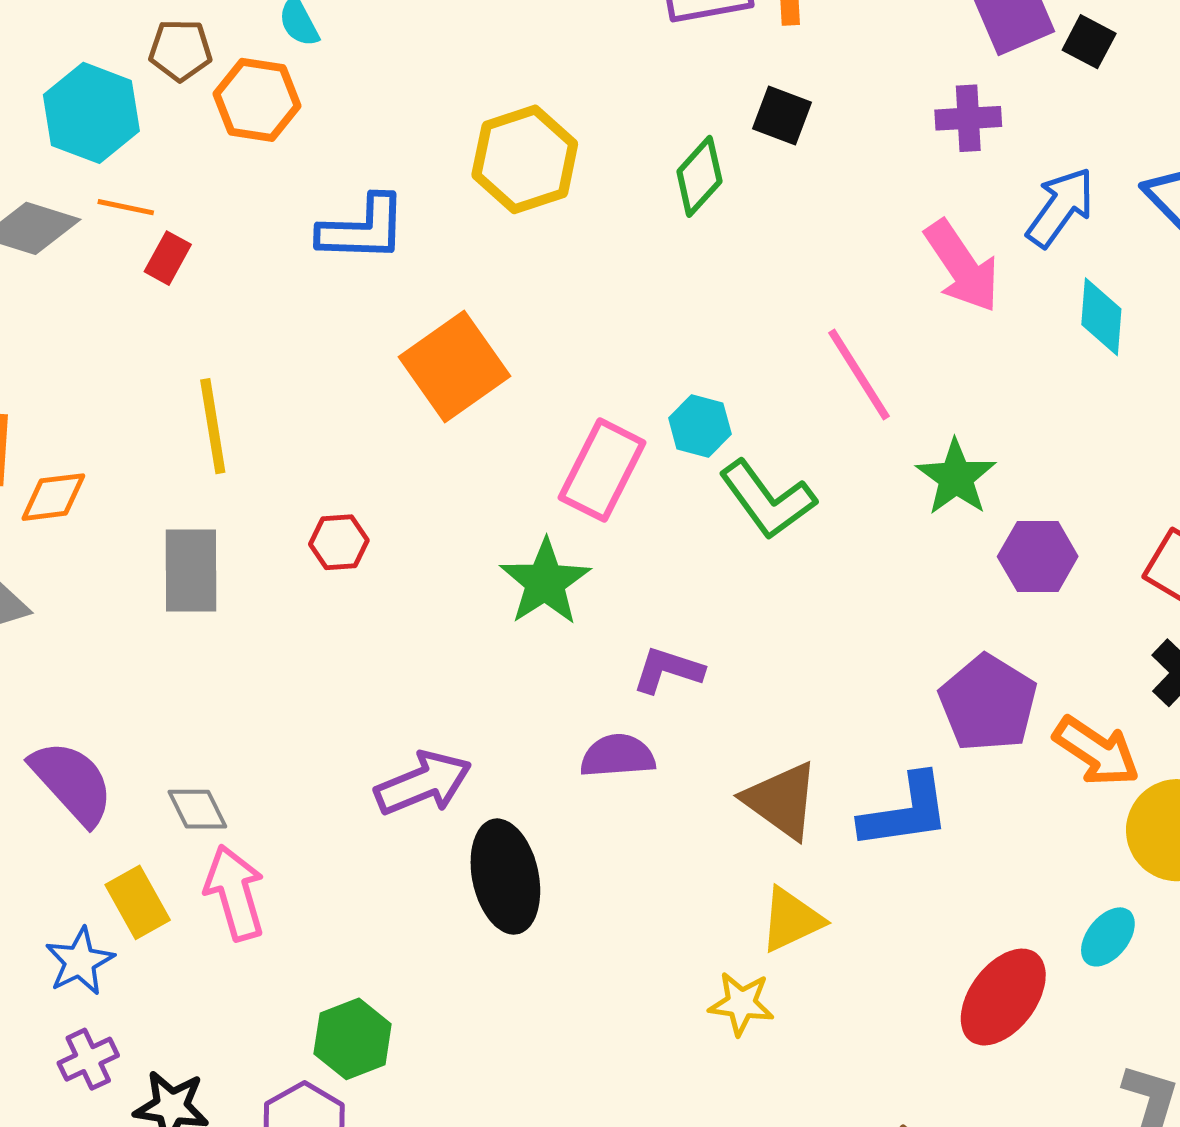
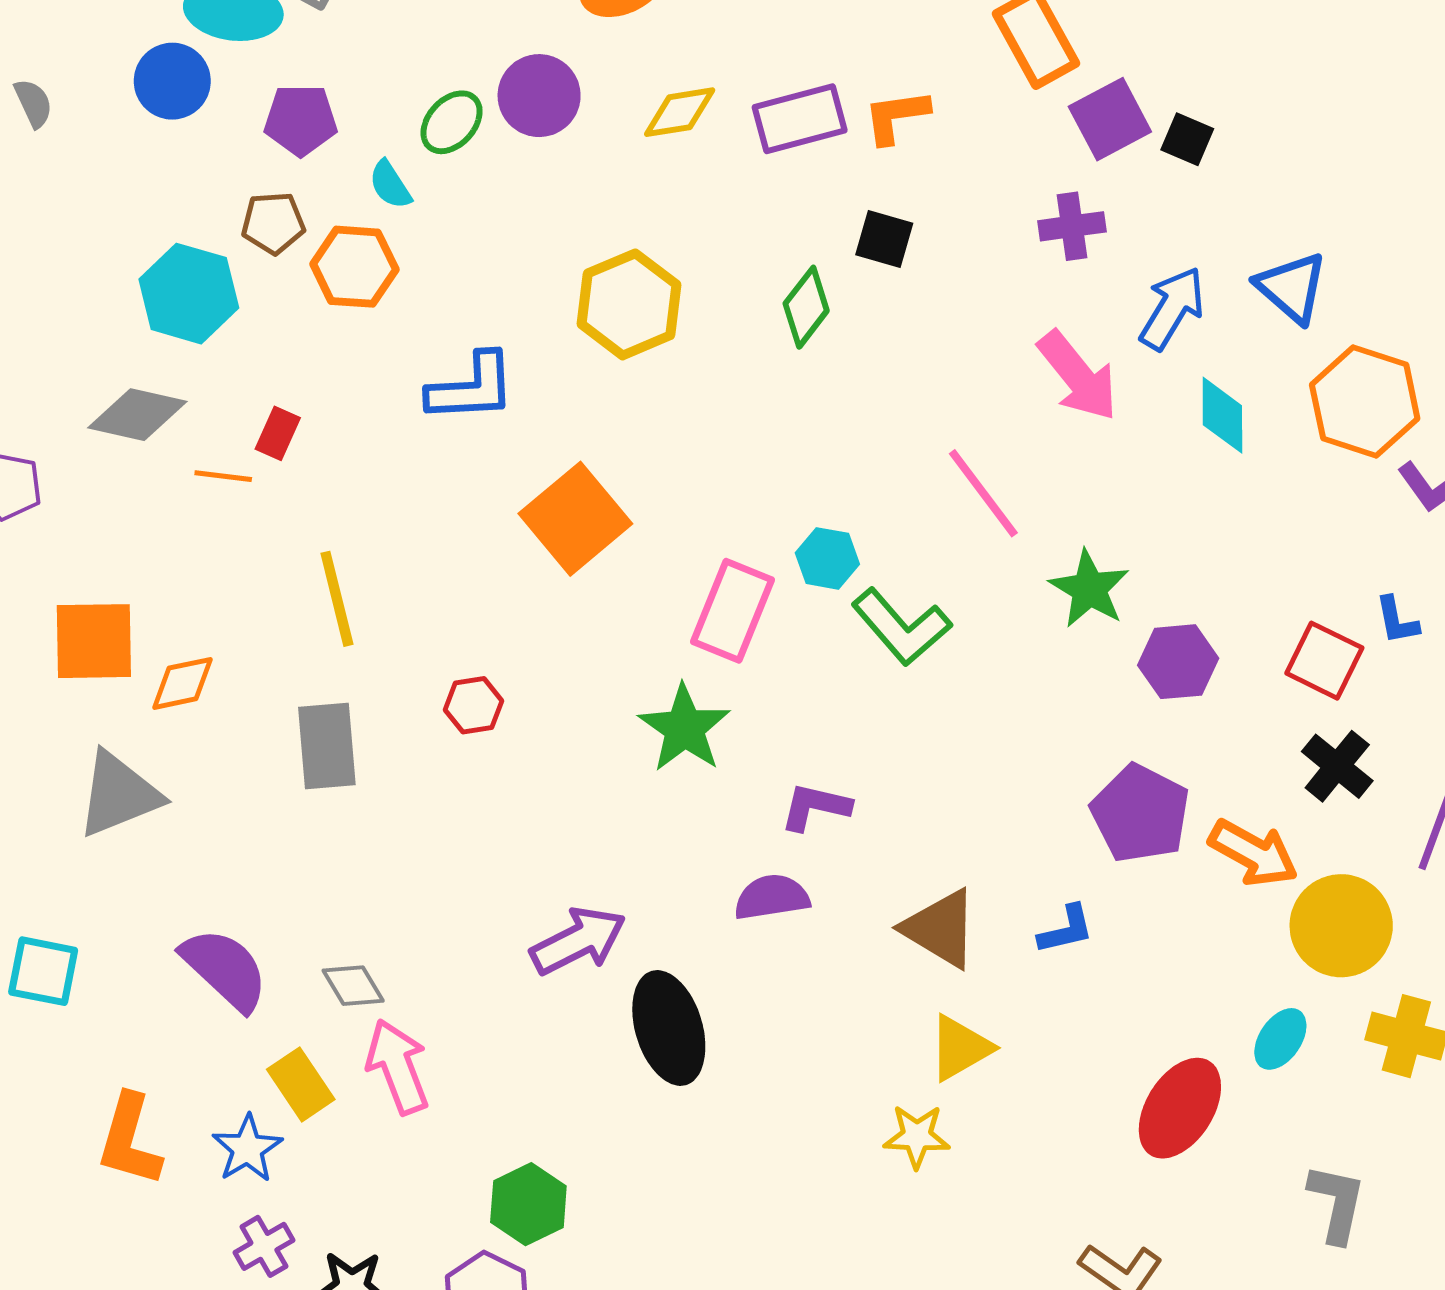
orange line: (126, 207) -> (223, 476), moved
blue L-shape: (905, 812) -> (1066, 930), size x0.6

